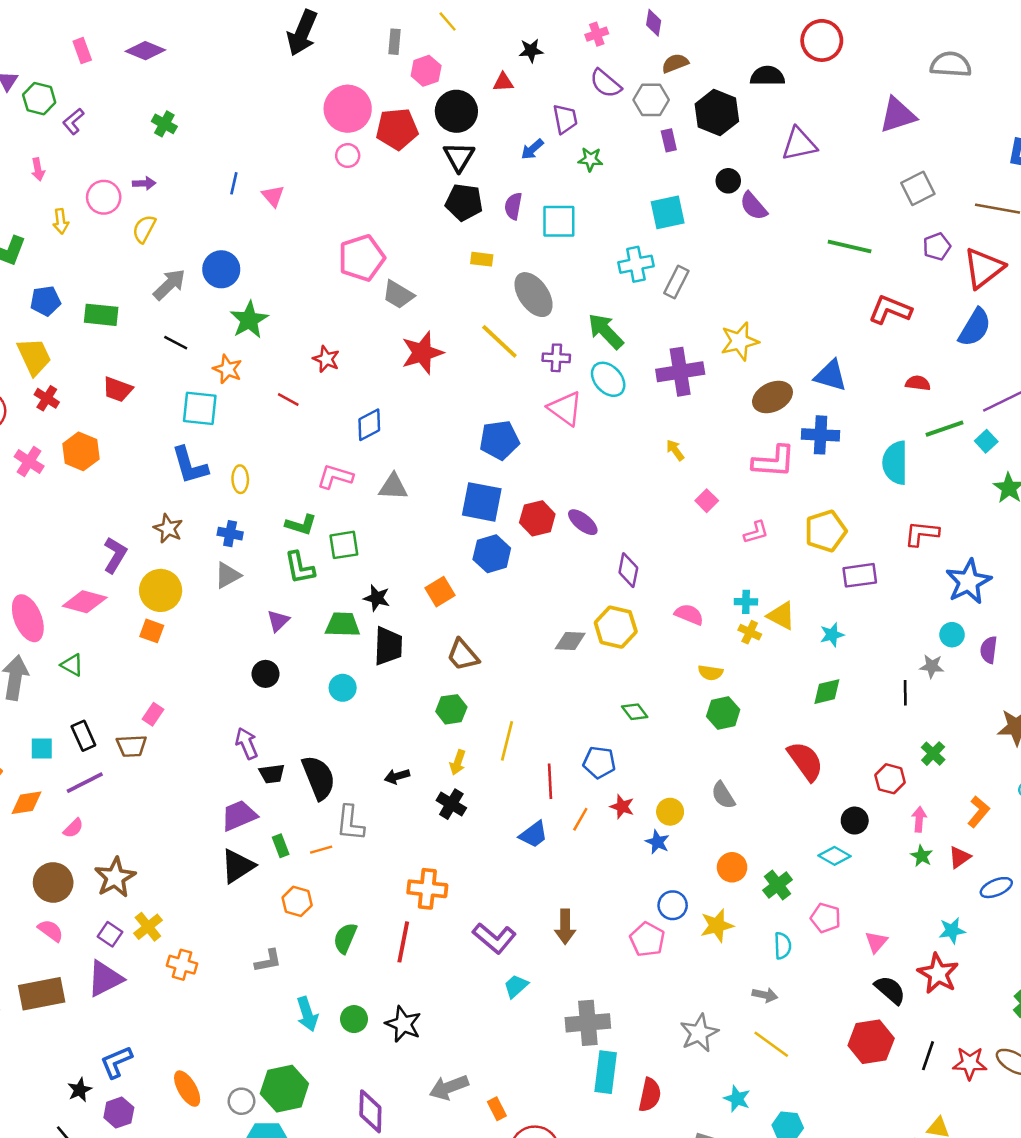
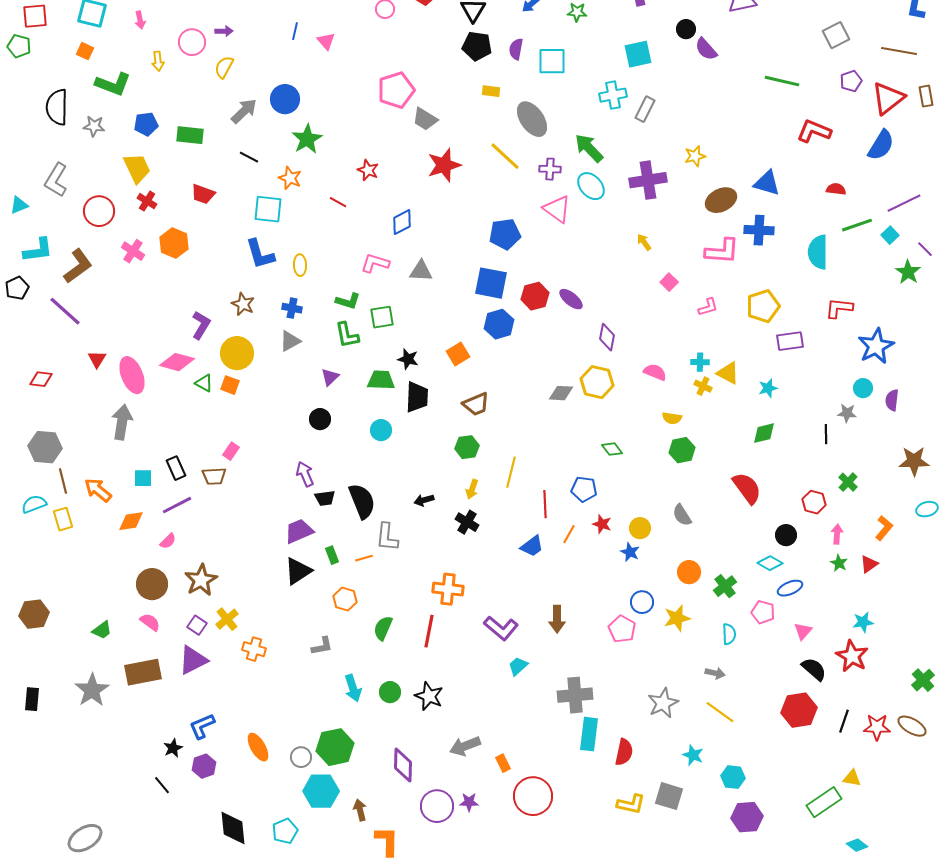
yellow star: (740, 341) -> (695, 156), size x0.7
brown trapezoid: (463, 655) -> (476, 404), turned -72
green triangle: (72, 665) -> (204, 383), moved
blue ellipse: (996, 888) -> (790, 588), moved

